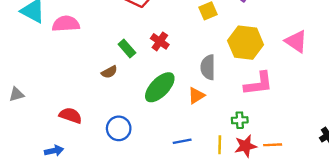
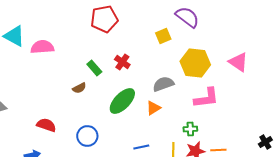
gray semicircle: (208, 67) -> (163, 84), turned 70

